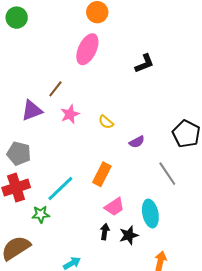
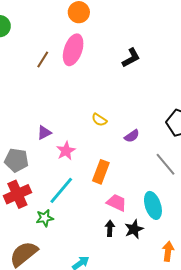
brown line: (55, 89) -> (43, 59), moved
purple triangle: (32, 110) -> (44, 133), moved, size x0.7
pink star: (70, 114) -> (66, 151), moved
pink trapezoid: (114, 207) -> (117, 203), turned -115

